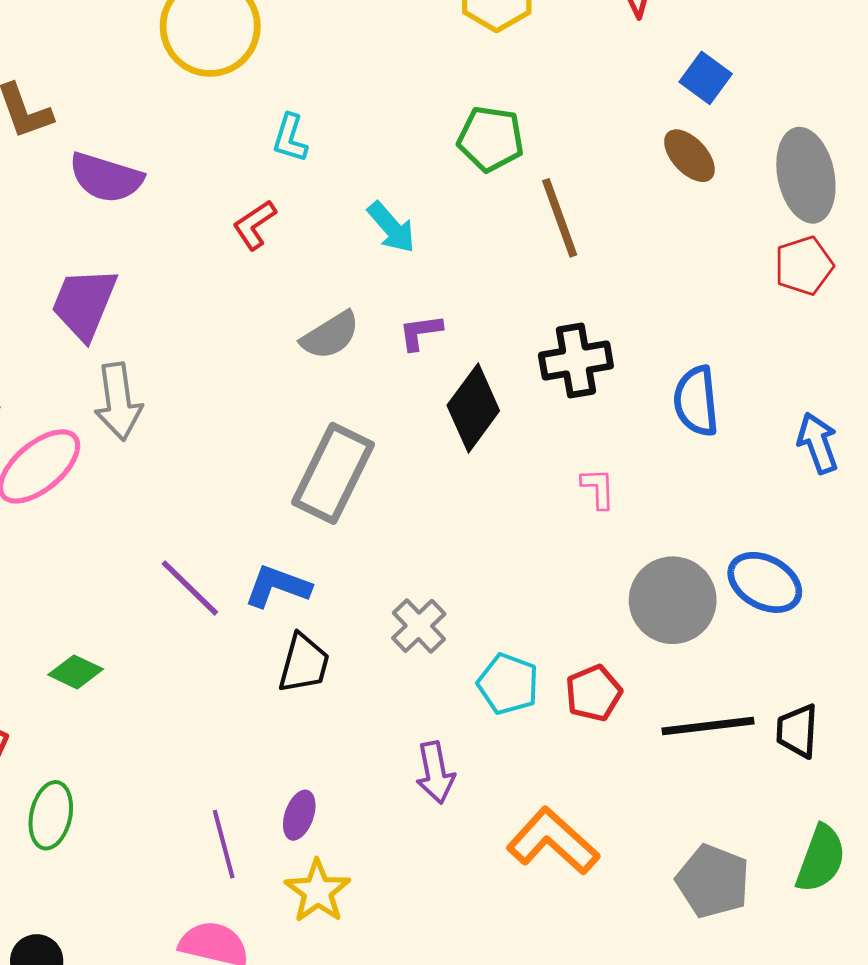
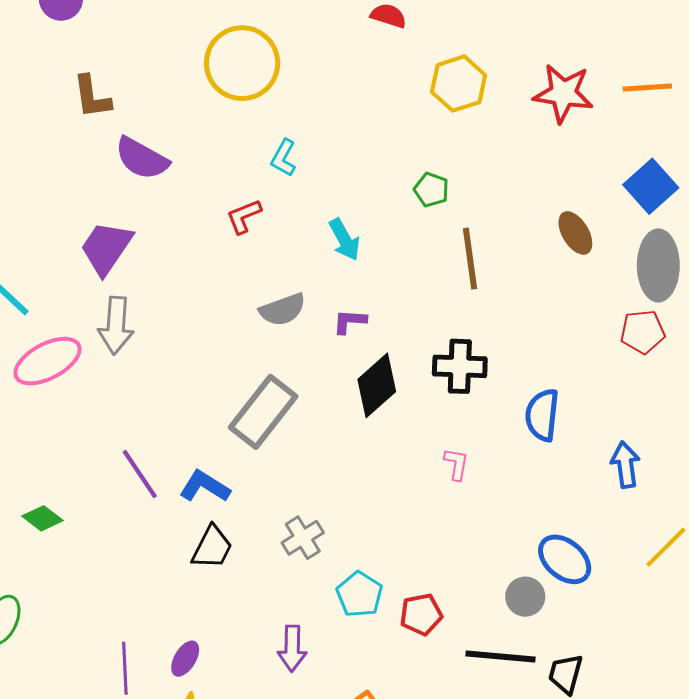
blue square: (706, 78) -> (651, 186), moved, size x1.4
green pentagon: (491, 139) -> (431, 190), size x0.7
gray circle: (673, 600) -> (525, 597), moved, size x0.6

